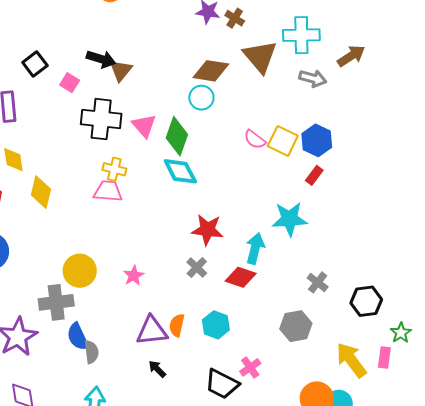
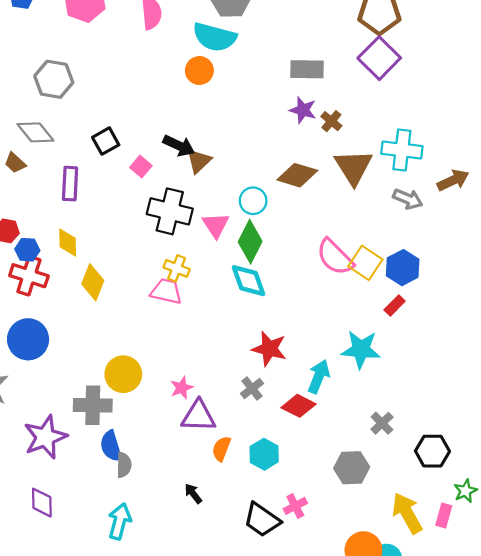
cyan circle: (201, 98) -> (253, 201), moved
pink semicircle: (255, 139) -> (335, 257), size x1.6
purple triangle: (152, 331) -> (198, 416), moved

